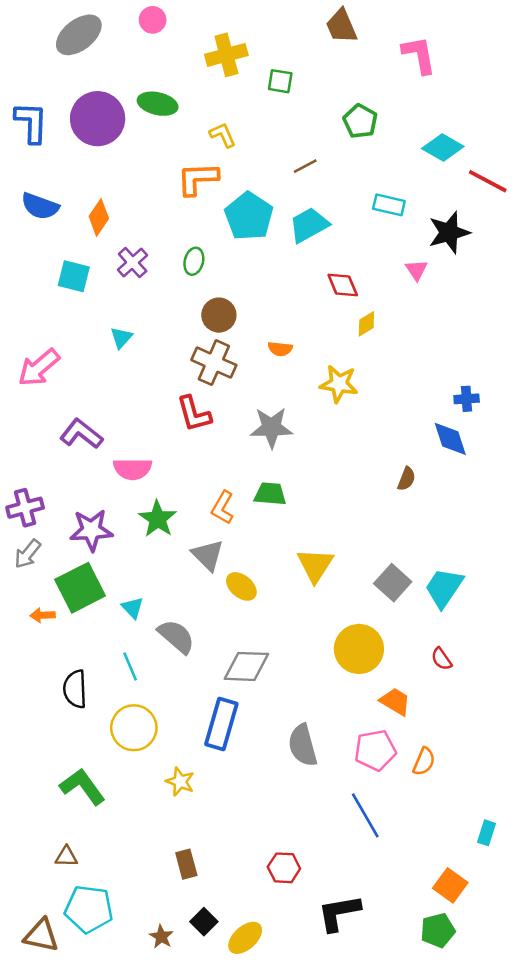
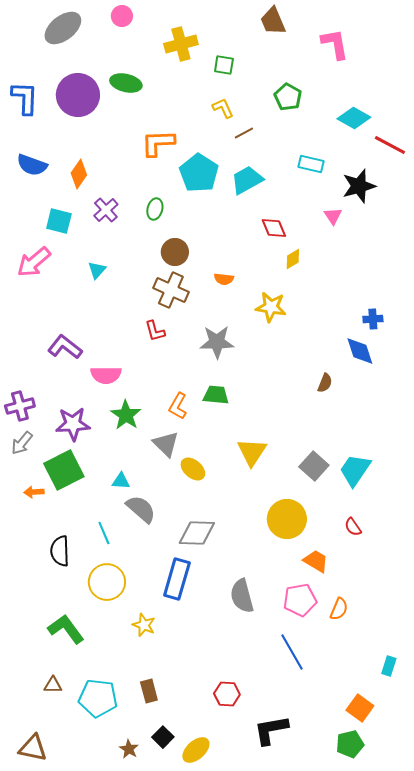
yellow L-shape: (223, 135) -> (223, 108), moved
pink arrow: (39, 368) -> (34, 262), moved
red L-shape: (194, 414) -> (155, 331), size x0.7
cyan triangle: (133, 608) -> (121, 481), moved, turned -42
cyan pentagon: (89, 909) -> (98, 698), moved

